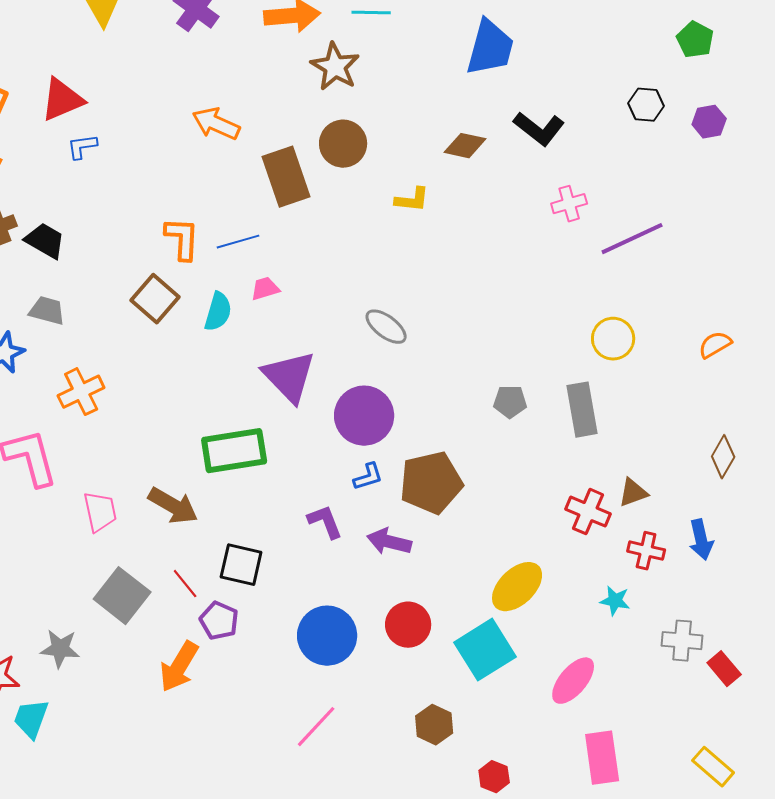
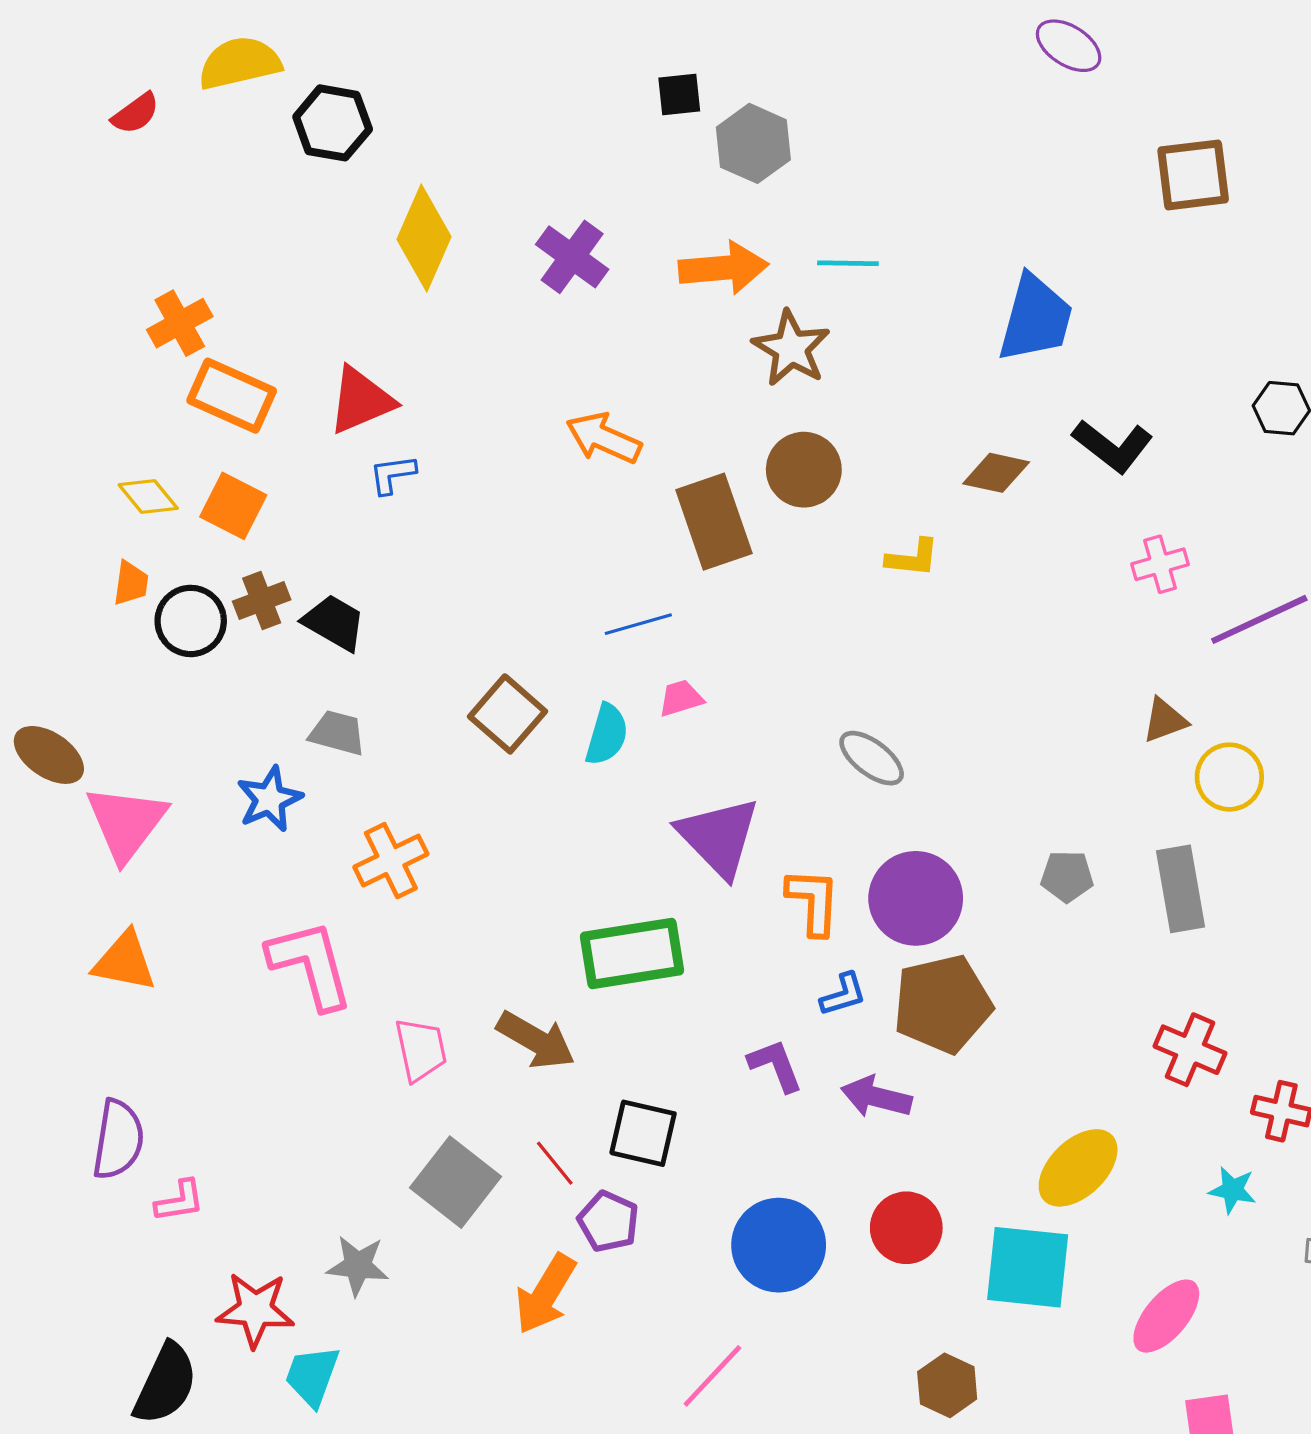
orange L-shape: (182, 239) -> (813, 902), moved
purple circle: (364, 416) -> (916, 898), moved
brown triangle: (633, 493) -> (1165, 720), moved
cyan square: (485, 650) -> (1028, 1267), turned 38
pink line: (316, 727) -> (712, 1376), moved

